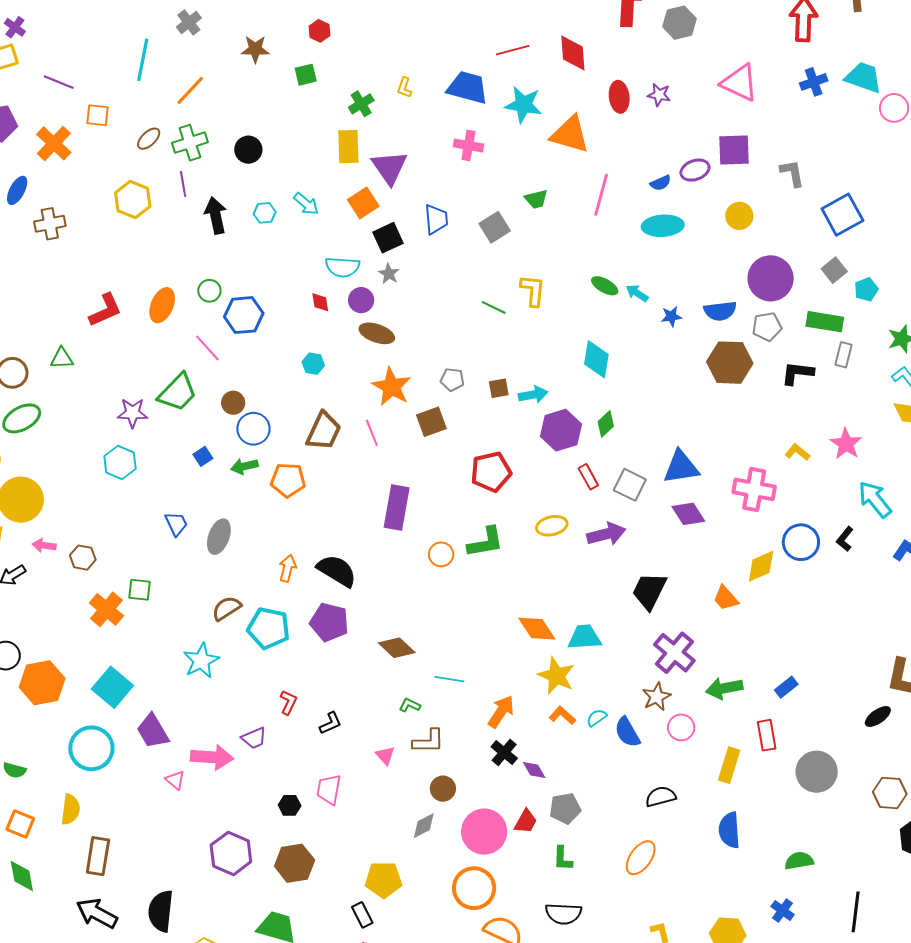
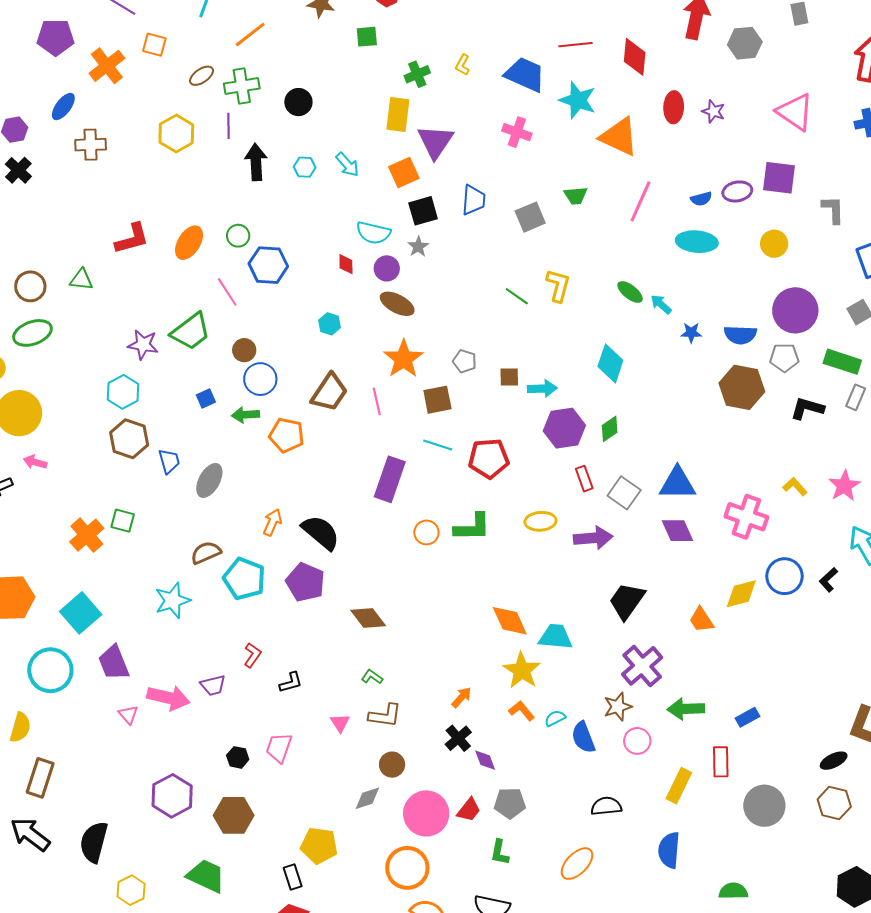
brown hexagon: (83, 558) -> (129, 439), moved, size x1.5
cyan line: (449, 679) -> (438, 445), moved
orange arrow: (501, 712) -> (462, 697), size x0.7
brown hexagon: (890, 793) -> (834, 803), moved

